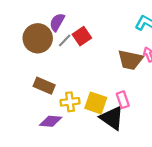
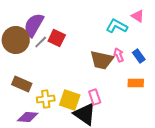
purple semicircle: (57, 22) -> (34, 25), size x1.4
red square: (82, 36) -> (57, 38), turned -30

